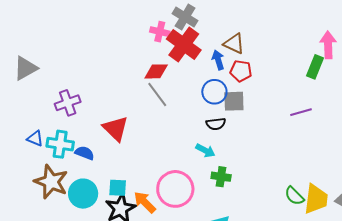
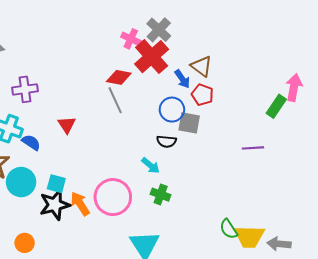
blue arrow: (218, 60) -> (182, 79), turned 150
red triangle: (116, 129) -> (67, 125), size x0.7
yellow trapezoid: (316, 199) -> (249, 237), turned 72

